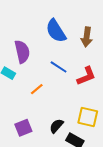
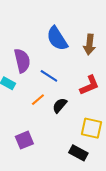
blue line: (59, 67) -> (49, 76), moved
black semicircle: (56, 126) -> (60, 105), moved

